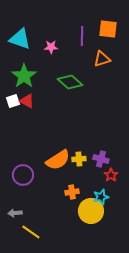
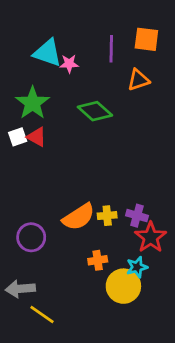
cyan triangle: (20, 39) -> (47, 53), moved
red star: (111, 175) -> (151, 237), size x1.6
gray arrow: (15, 213) -> (20, 289), size x1.5

